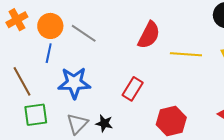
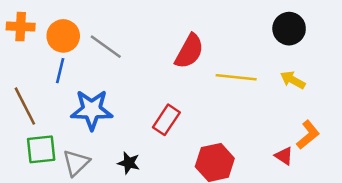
orange cross: (17, 20) -> (21, 27), turned 30
gray triangle: (77, 124) -> (76, 163), moved

